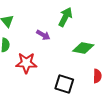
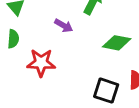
black square: (64, 84) -> (106, 91), moved

